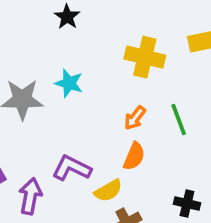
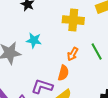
orange semicircle: (134, 156) -> (63, 73), moved

